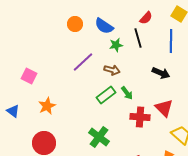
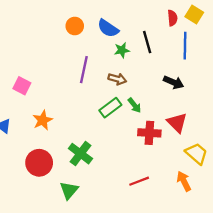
red semicircle: (146, 18) -> (172, 18), moved, turned -48
purple line: (83, 62) -> (84, 70), turned -35
green cross: (99, 137) -> (80, 154), moved

